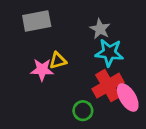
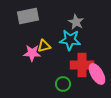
cyan star: (109, 53) -> (70, 40), moved
red cross: (108, 86) -> (82, 65), turned 30

